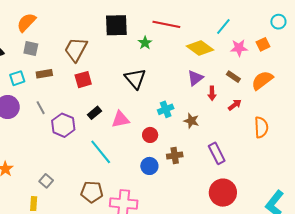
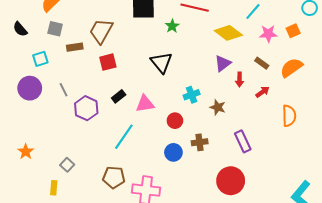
brown rectangle: (44, 74) -> (75, 47), moved
cyan line: (101, 152) -> (124, 137), turned 72
red circle: (223, 193) -> (231, 181), moved

